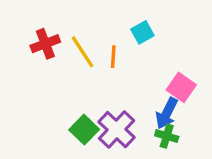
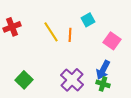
red cross: (45, 44) -> (12, 27), moved
pink square: (181, 87) -> (112, 41), moved
green square: (84, 130) -> (24, 80), moved

